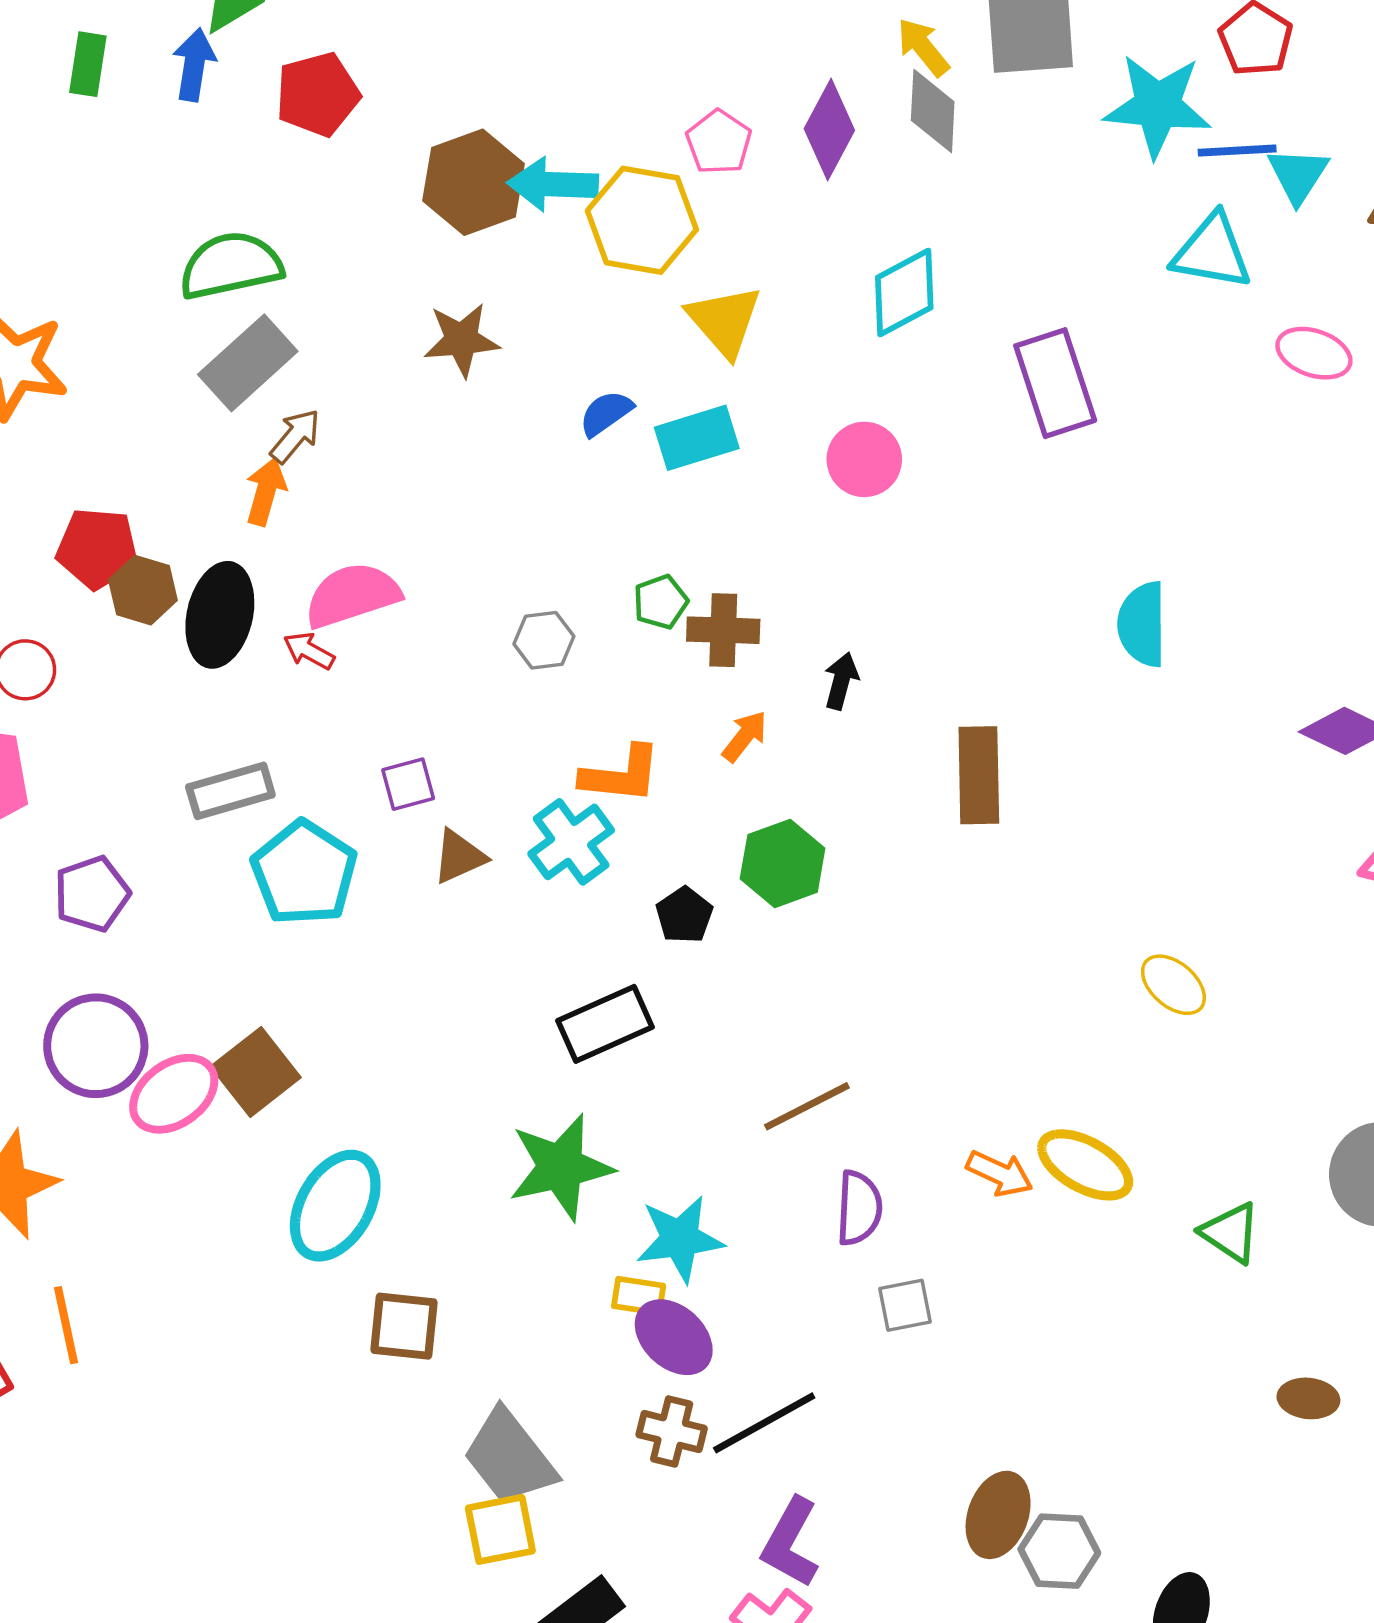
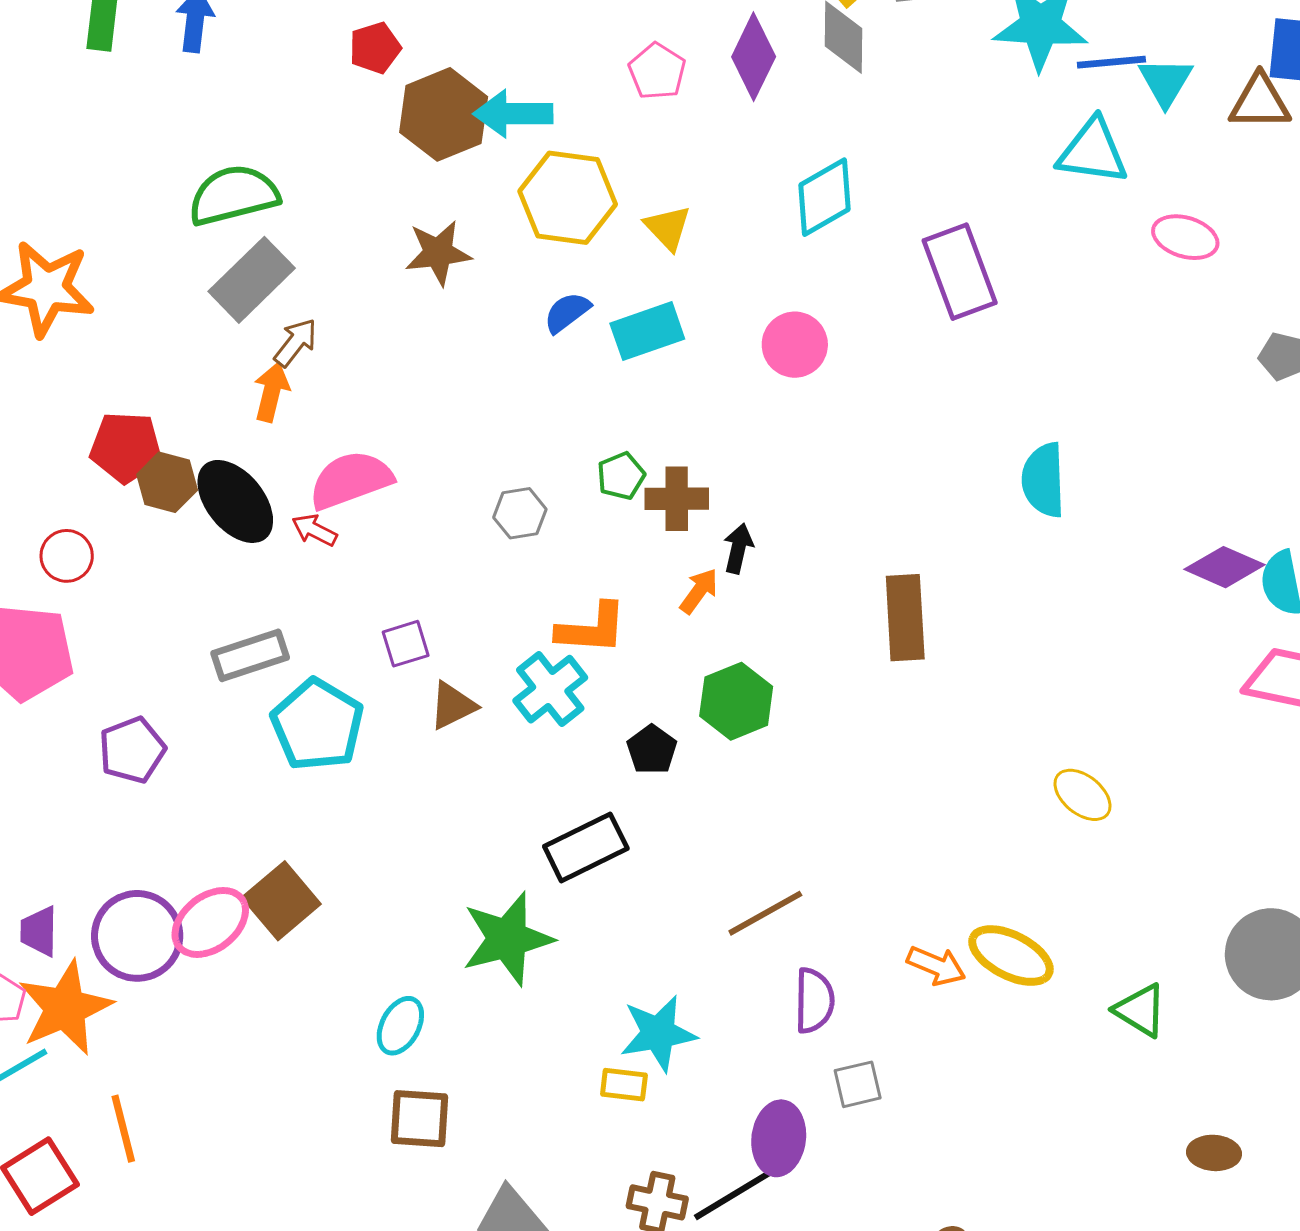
red pentagon: (318, 94) -> (375, 48), moved, size x0.7
yellow hexagon: (642, 220) -> (568, 198), moved
yellow triangle: (724, 321) -> (668, 228), size x0.7
black ellipse: (220, 615) -> (235, 501), turned -50
black arrow: (841, 681) -> (738, 548), moved
purple circle: (96, 1046) -> (137, 936), moved
green star: (561, 1167) -> (507, 939), moved
cyan ellipse: (335, 1206) -> (400, 1026), moved, size x0.6
purple ellipse: (674, 1337) -> (779, 1138), moved, turned 56

